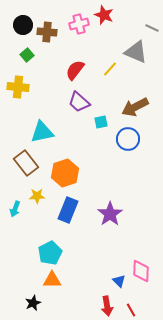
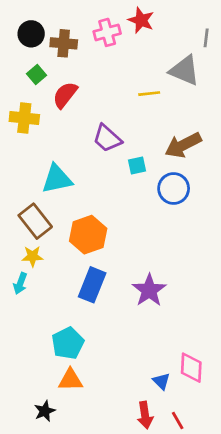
gray line: (152, 28) -> (206, 38), turned 72
yellow line: (110, 69) -> (149, 94), turned 42
red semicircle: (75, 70) -> (65, 95), moved
yellow star: (37, 196) -> (32, 256), moved

